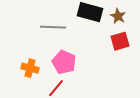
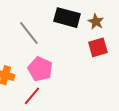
gray line: (53, 27) -> (29, 33), turned 50

